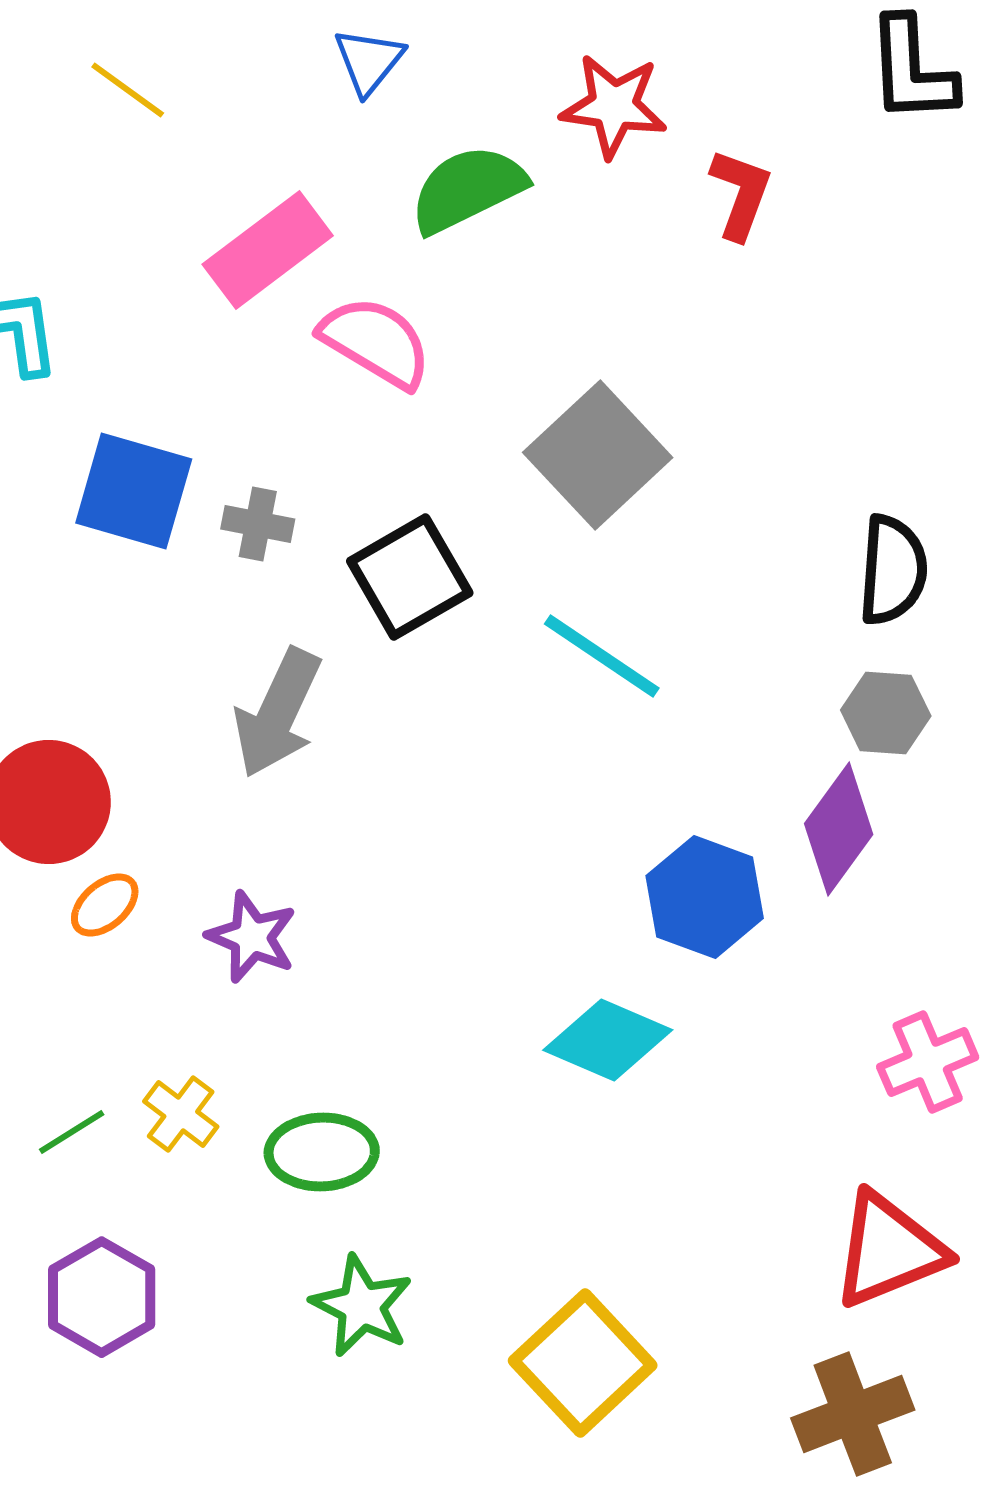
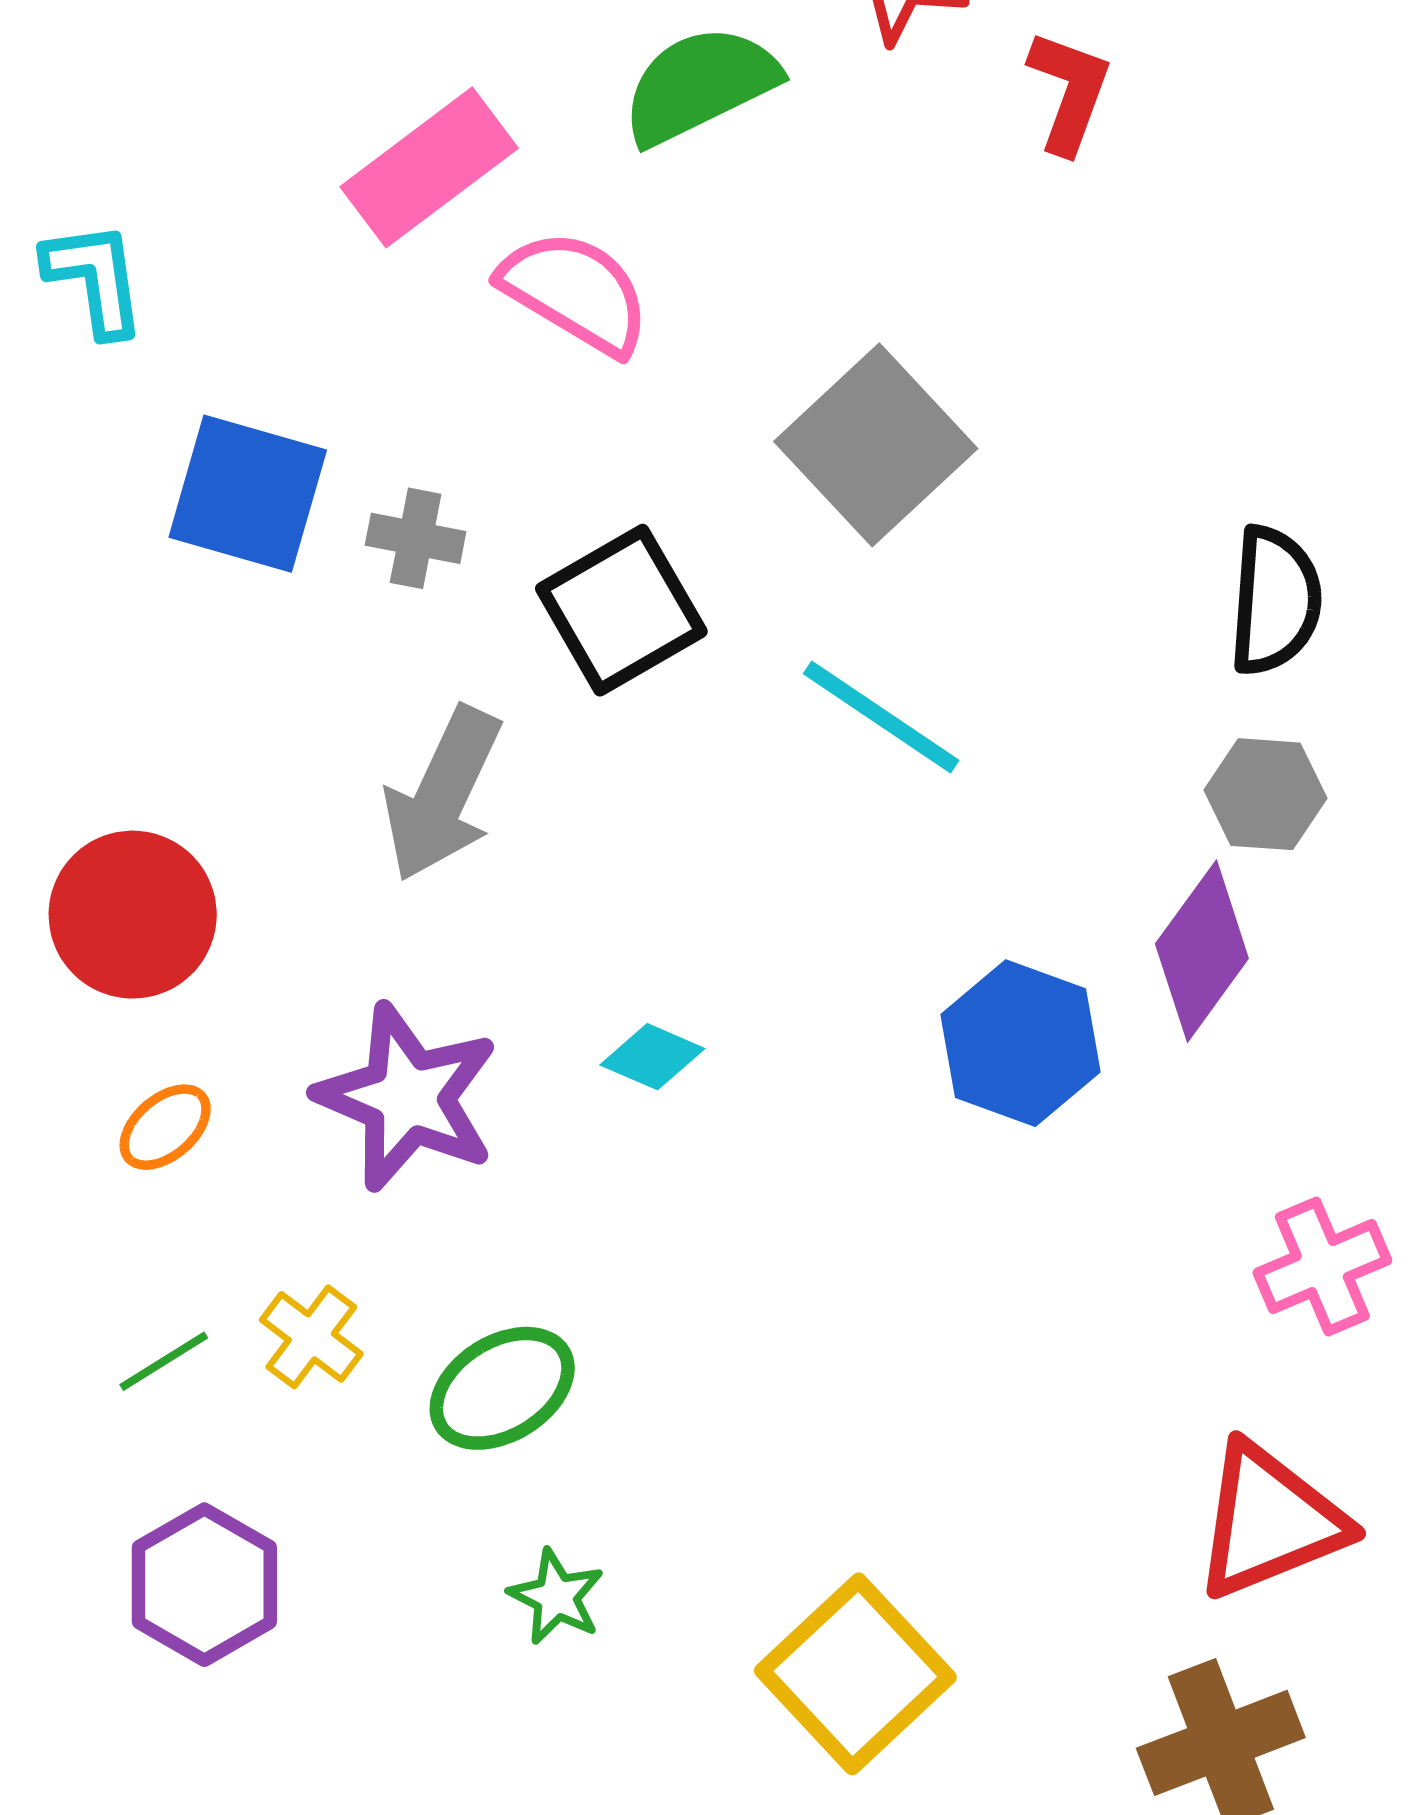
orange ellipse: (105, 905) -> (165, 1127), moved
purple star: (252, 937) -> (407, 1097), size x1.5
cyan diamond: (608, 1040) -> (652, 1057), moved, size x0.6
green ellipse: (322, 1152) -> (502, 1388), turned -30
green star: (362, 1306) -> (556, 1597), size x0.7

